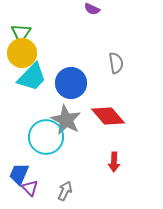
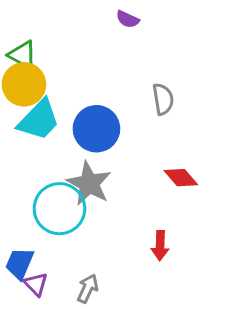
green triangle: (21, 33) -> (22, 55), turned -35
red diamond: (108, 116) -> (181, 178), moved, size x0.7

